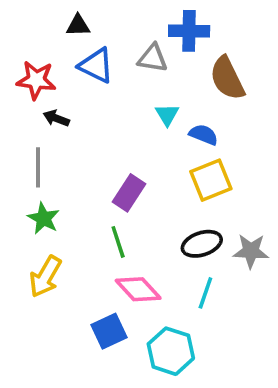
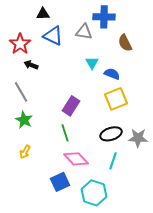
brown semicircle: (227, 78) -> (125, 43), size x0.7
red star: (36, 80) -> (20, 44), turned 30
gray line: (38, 167) -> (21, 92), turned -30
yellow arrow: (45, 277) -> (25, 152), size x0.6

